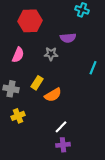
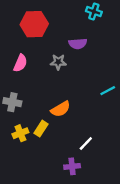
cyan line: (93, 68) -> (108, 91), moved, turned 40
yellow rectangle: (37, 83) -> (41, 129), moved
white line: (61, 127) -> (86, 143), moved

